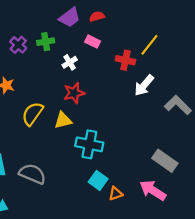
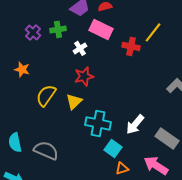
pink rectangle: (93, 42) -> (101, 29), size x1.6
white arrow: (144, 85) -> (135, 124), moved
yellow triangle: (63, 120) -> (74, 101), turned -30
cyan square: (98, 180) -> (113, 148), moved

